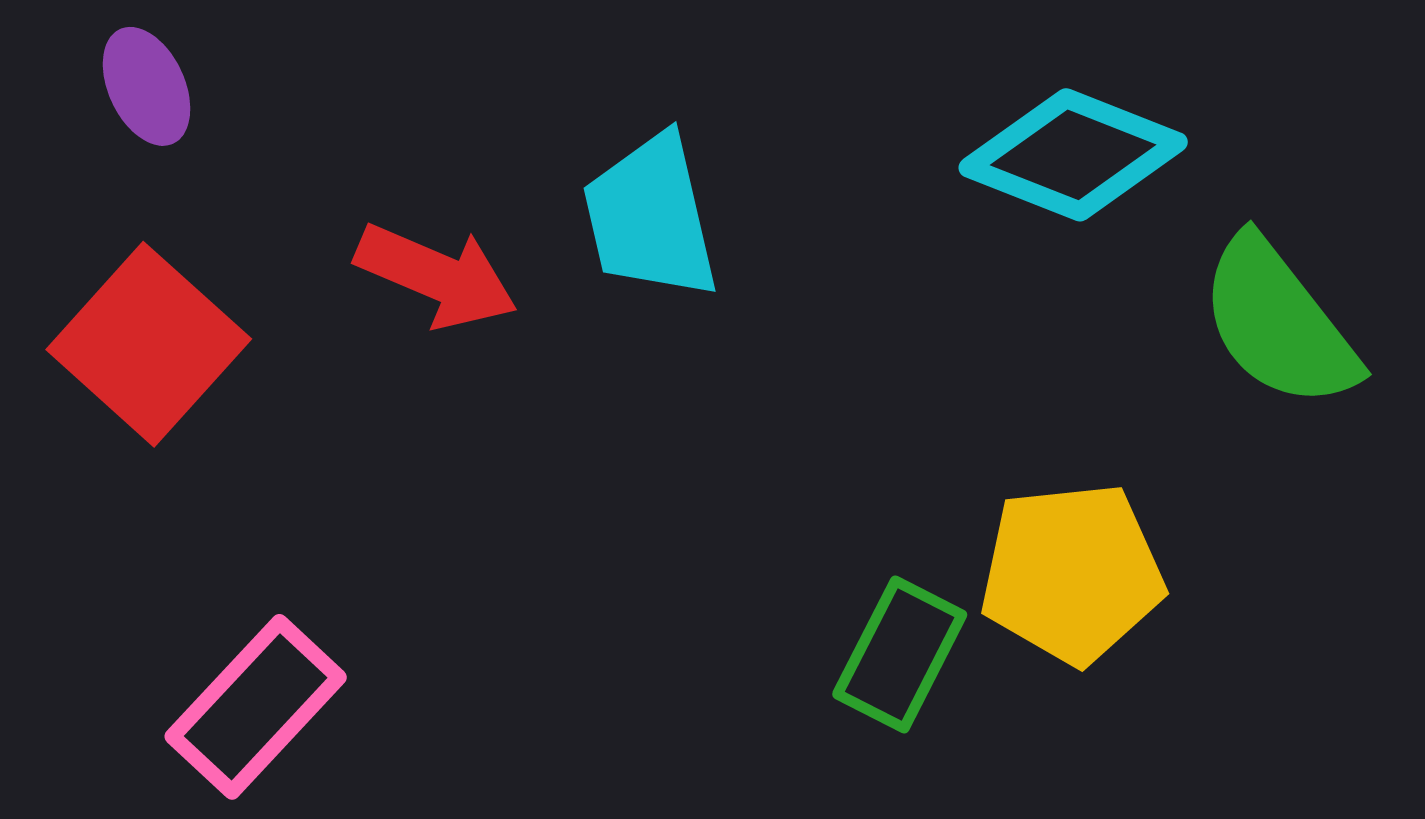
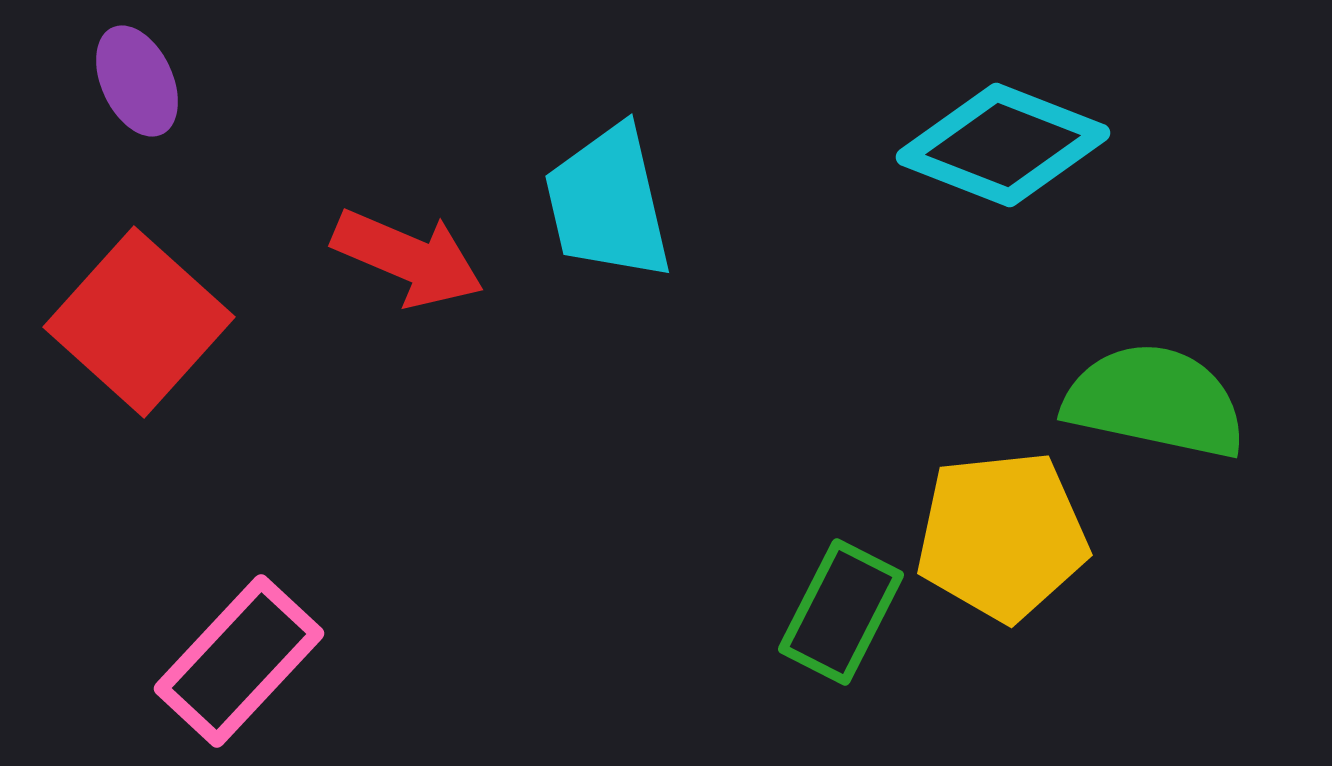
green semicircle: (1278, 323) -> (1155, 401), moved, turned 140

